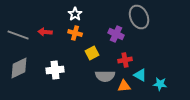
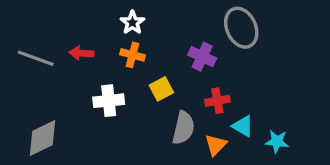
gray diamond: (19, 68) -> (42, 138), moved
white cross: (55, 70) -> (109, 101), moved
gray semicircle: (105, 76) -> (183, 128), turned -78
orange triangle: (124, 86) -> (216, 145), turned -40

